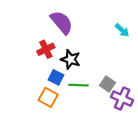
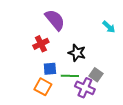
black star: (71, 59) -> (77, 53), moved
blue square: (56, 77) -> (50, 69), turned -32
purple cross: (122, 99) -> (85, 88), moved

